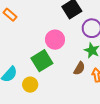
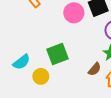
pink circle: (55, 40) -> (74, 13), moved

